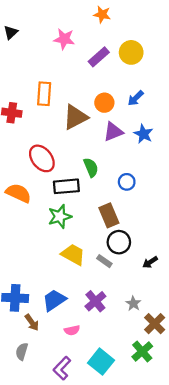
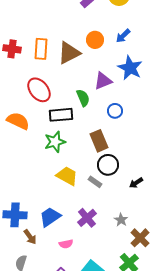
orange rectangle: (44, 94) -> (41, 49), moved
purple triangle: (113, 132) -> (103, 81), moved
blue star: (143, 134) -> (130, 68), size x1.4

